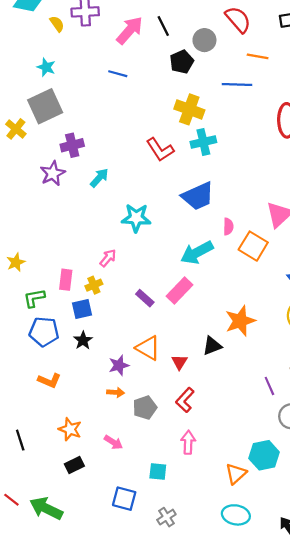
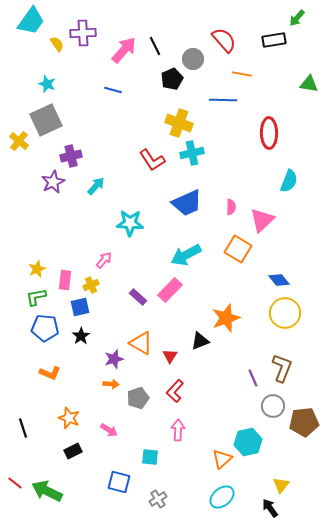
pink semicircle: (228, 227) -> (231, 207), moved
yellow star: (16, 262) -> (37, 269), moved
cyan ellipse: (236, 515) -> (222, 497), turned -50

